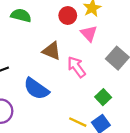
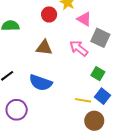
pink triangle: (89, 33) -> (84, 19), moved
pink arrow: (76, 67) -> (79, 48), moved

